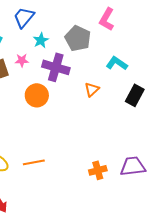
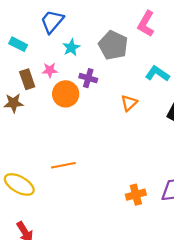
purple cross: (56, 67) -> (88, 78), size x0.6
orange circle: (37, 95) -> (66, 94), moved
orange line: (34, 162) -> (63, 165), moved

